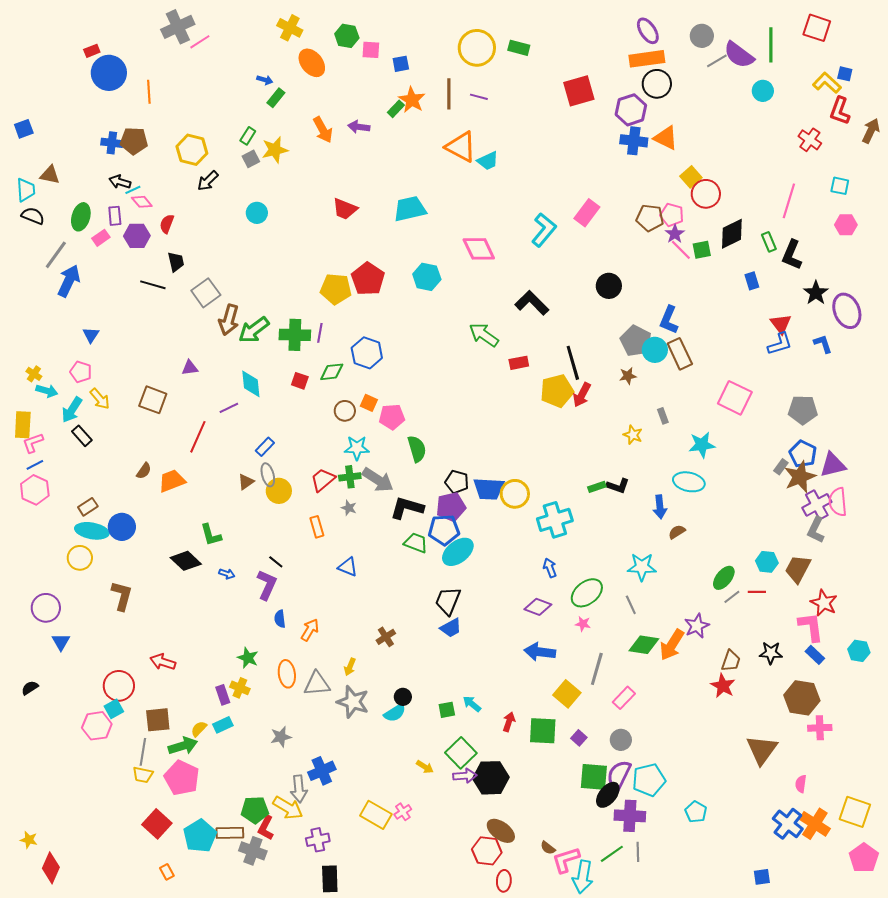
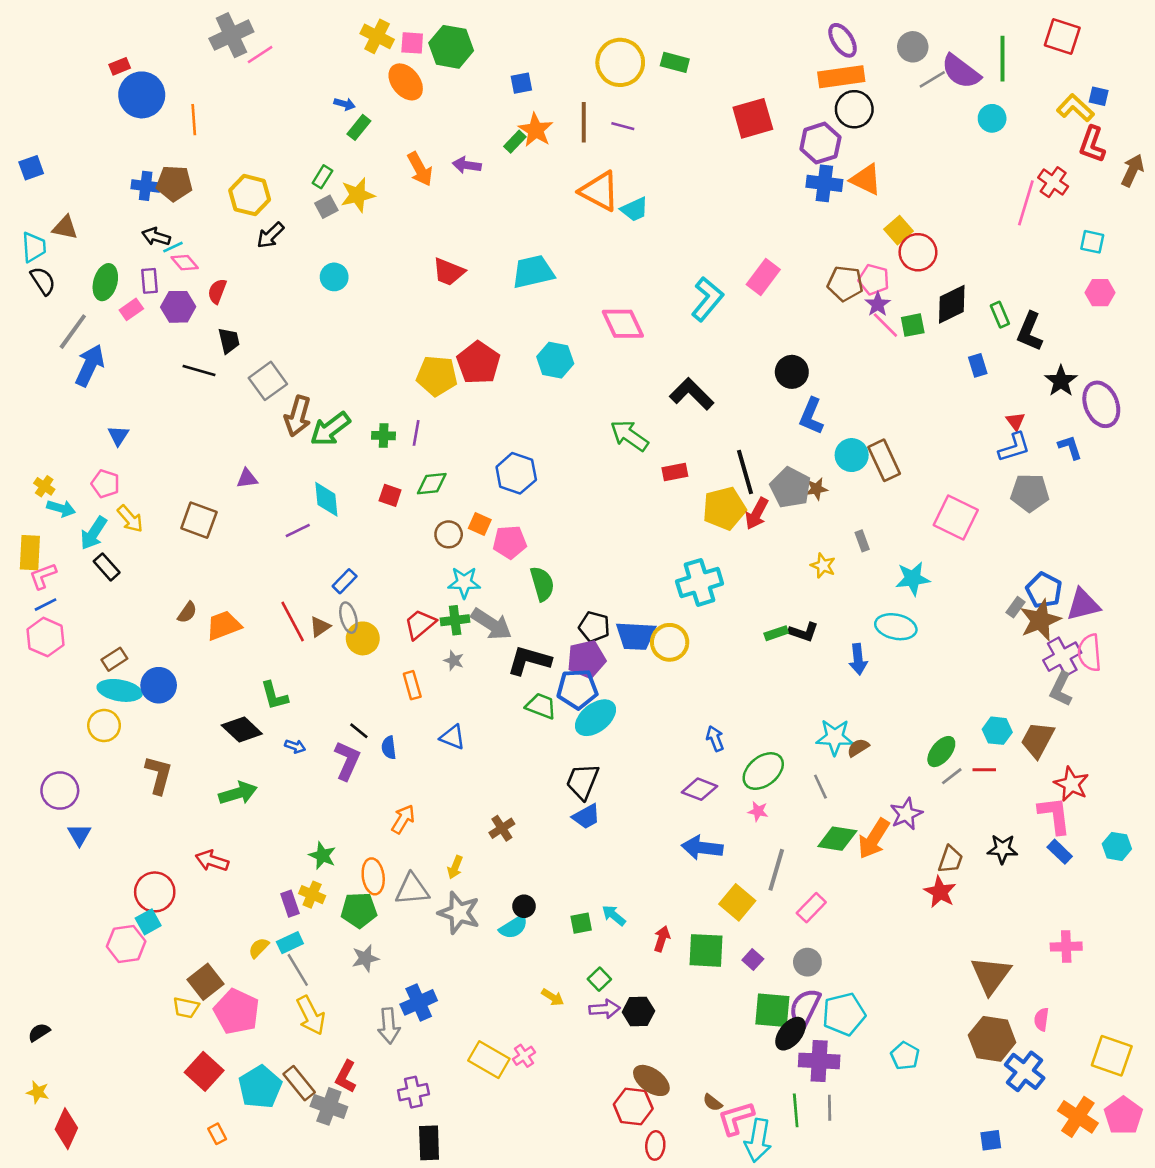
green hexagon: (347, 36) -> (451, 47), size x1.4
pink square: (371, 50) -> (412, 43), moved
pink line: (789, 201) -> (1026, 203), moved
black semicircle: (33, 216) -> (43, 281), turned 35
blue L-shape: (669, 320) -> (811, 416), moved
red triangle: (781, 324) -> (1015, 421), size x0.7
green cross: (295, 335) -> (384, 436), size x0.6
gray pentagon: (636, 341) -> (791, 488), moved
blue hexagon: (367, 353) -> (516, 473), moved
gray pentagon: (803, 410) -> (1030, 493), moved
red line: (198, 437) -> (293, 621), moved, turned -52
cyan cross: (555, 520) -> (700, 582), moved
brown semicircle: (677, 532) -> (858, 748), moved
blue semicircle: (280, 619) -> (389, 748), moved
black semicircle: (30, 688) -> (39, 1032), moved
brown hexagon: (802, 698) -> (992, 1039), moved
brown square: (158, 720) -> (205, 982), moved, turned -32
green arrow: (183, 746) -> (238, 793), moved
gray line: (143, 752) -> (298, 970), moved, turned -40
green square: (461, 753) -> (599, 979), size x0.6
black hexagon: (491, 778) -> (638, 1012), size x0.7
yellow arrow: (288, 808) -> (311, 1015), moved, turned 32
green pentagon: (255, 810) -> (359, 910), moved
orange cross: (815, 824) -> (1078, 1117), moved
brown rectangle: (230, 833) -> (299, 1083), turned 52
green line: (612, 854) -> (796, 1110), turned -60

